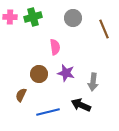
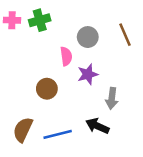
gray circle: (73, 18) -> (88, 37), moved
purple star: (66, 73) -> (88, 74), moved, turned -30
brown semicircle: (21, 95) -> (23, 130), moved, size x1.5

